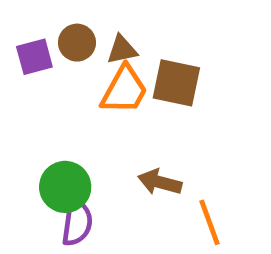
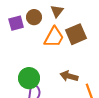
brown triangle: (122, 50) -> (57, 11), moved, turned -40
brown square: (176, 83) -> (76, 34), turned -35

